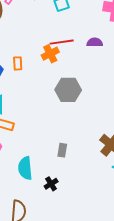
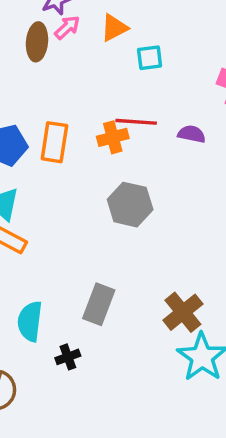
orange rectangle: (18, 63) -> (54, 142), size x1.6
gray rectangle: (62, 150) -> (99, 304), size x1.6

